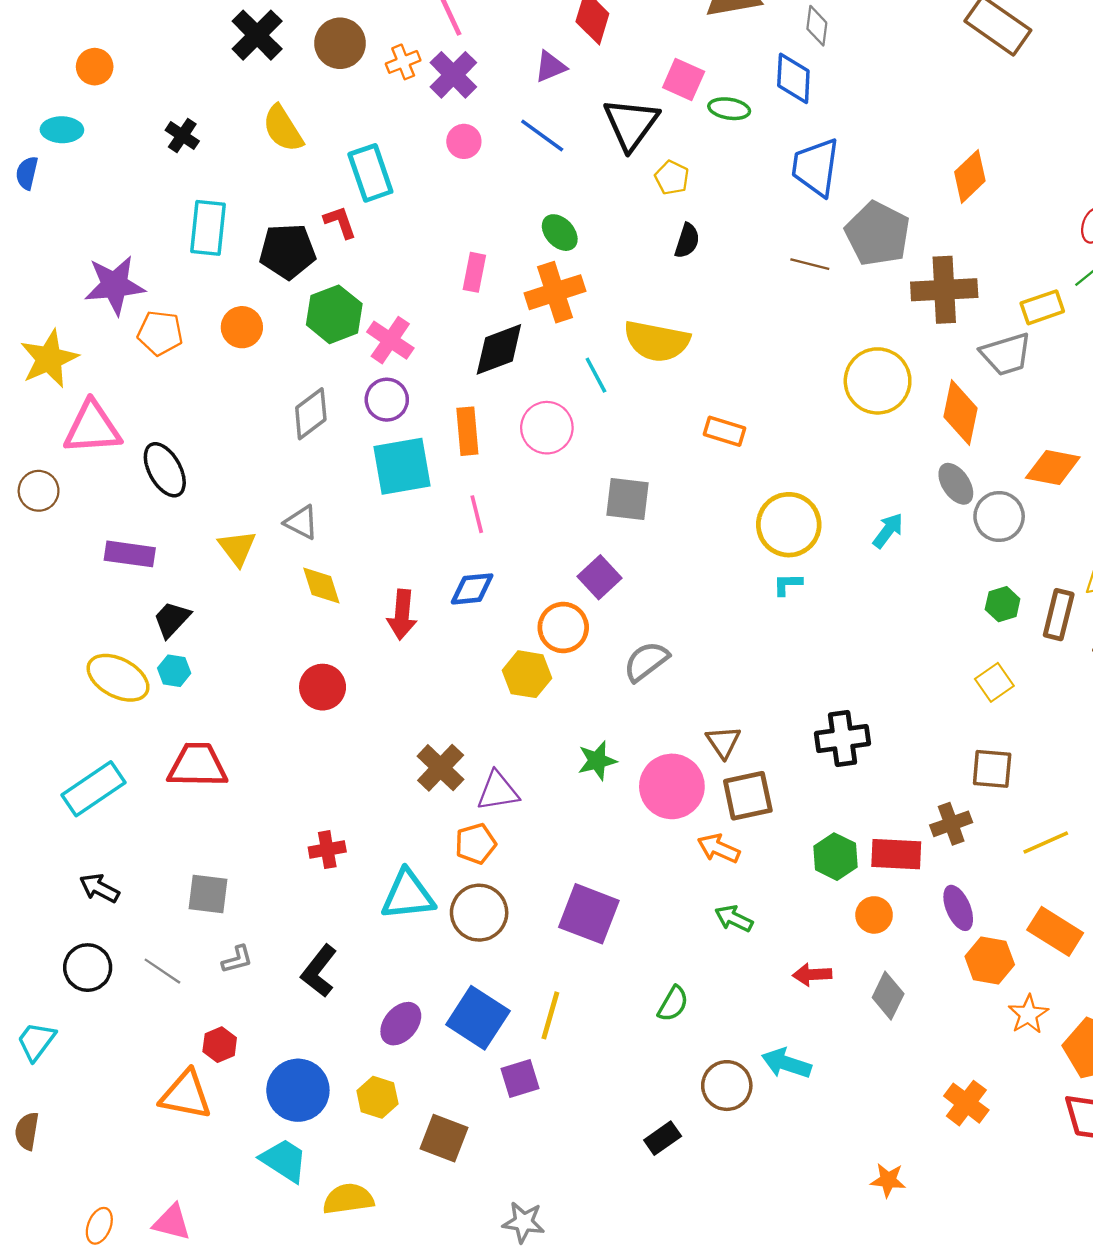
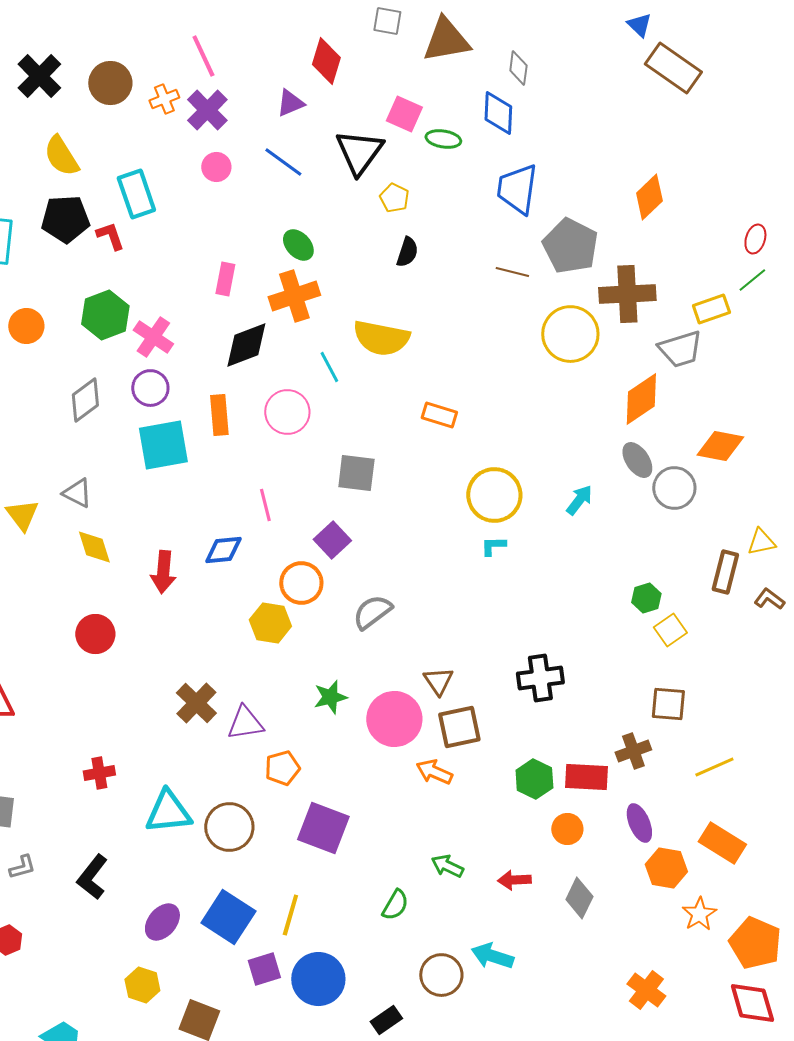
black pentagon: (287, 251) -> (65, 219), moved
yellow circle: (878, 381) -> (570, 334), moved
orange diamond: (961, 412) -> (641, 399), turned 44
pink line: (477, 514) -> (265, 505), moved
green hexagon: (1003, 604) -> (646, 598), moved
orange pentagon: (476, 844) -> (282, 768), moved
green arrow: (734, 918) -> (447, 866), moved
blue circle: (298, 1090) -> (318, 979), moved

